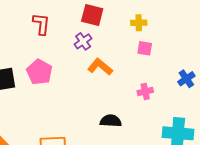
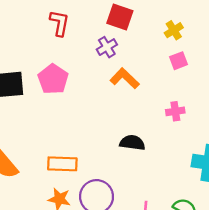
yellow cross: (139, 23) -> (174, 30), turned -35
pink square: (145, 48) -> (179, 61), turned -35

